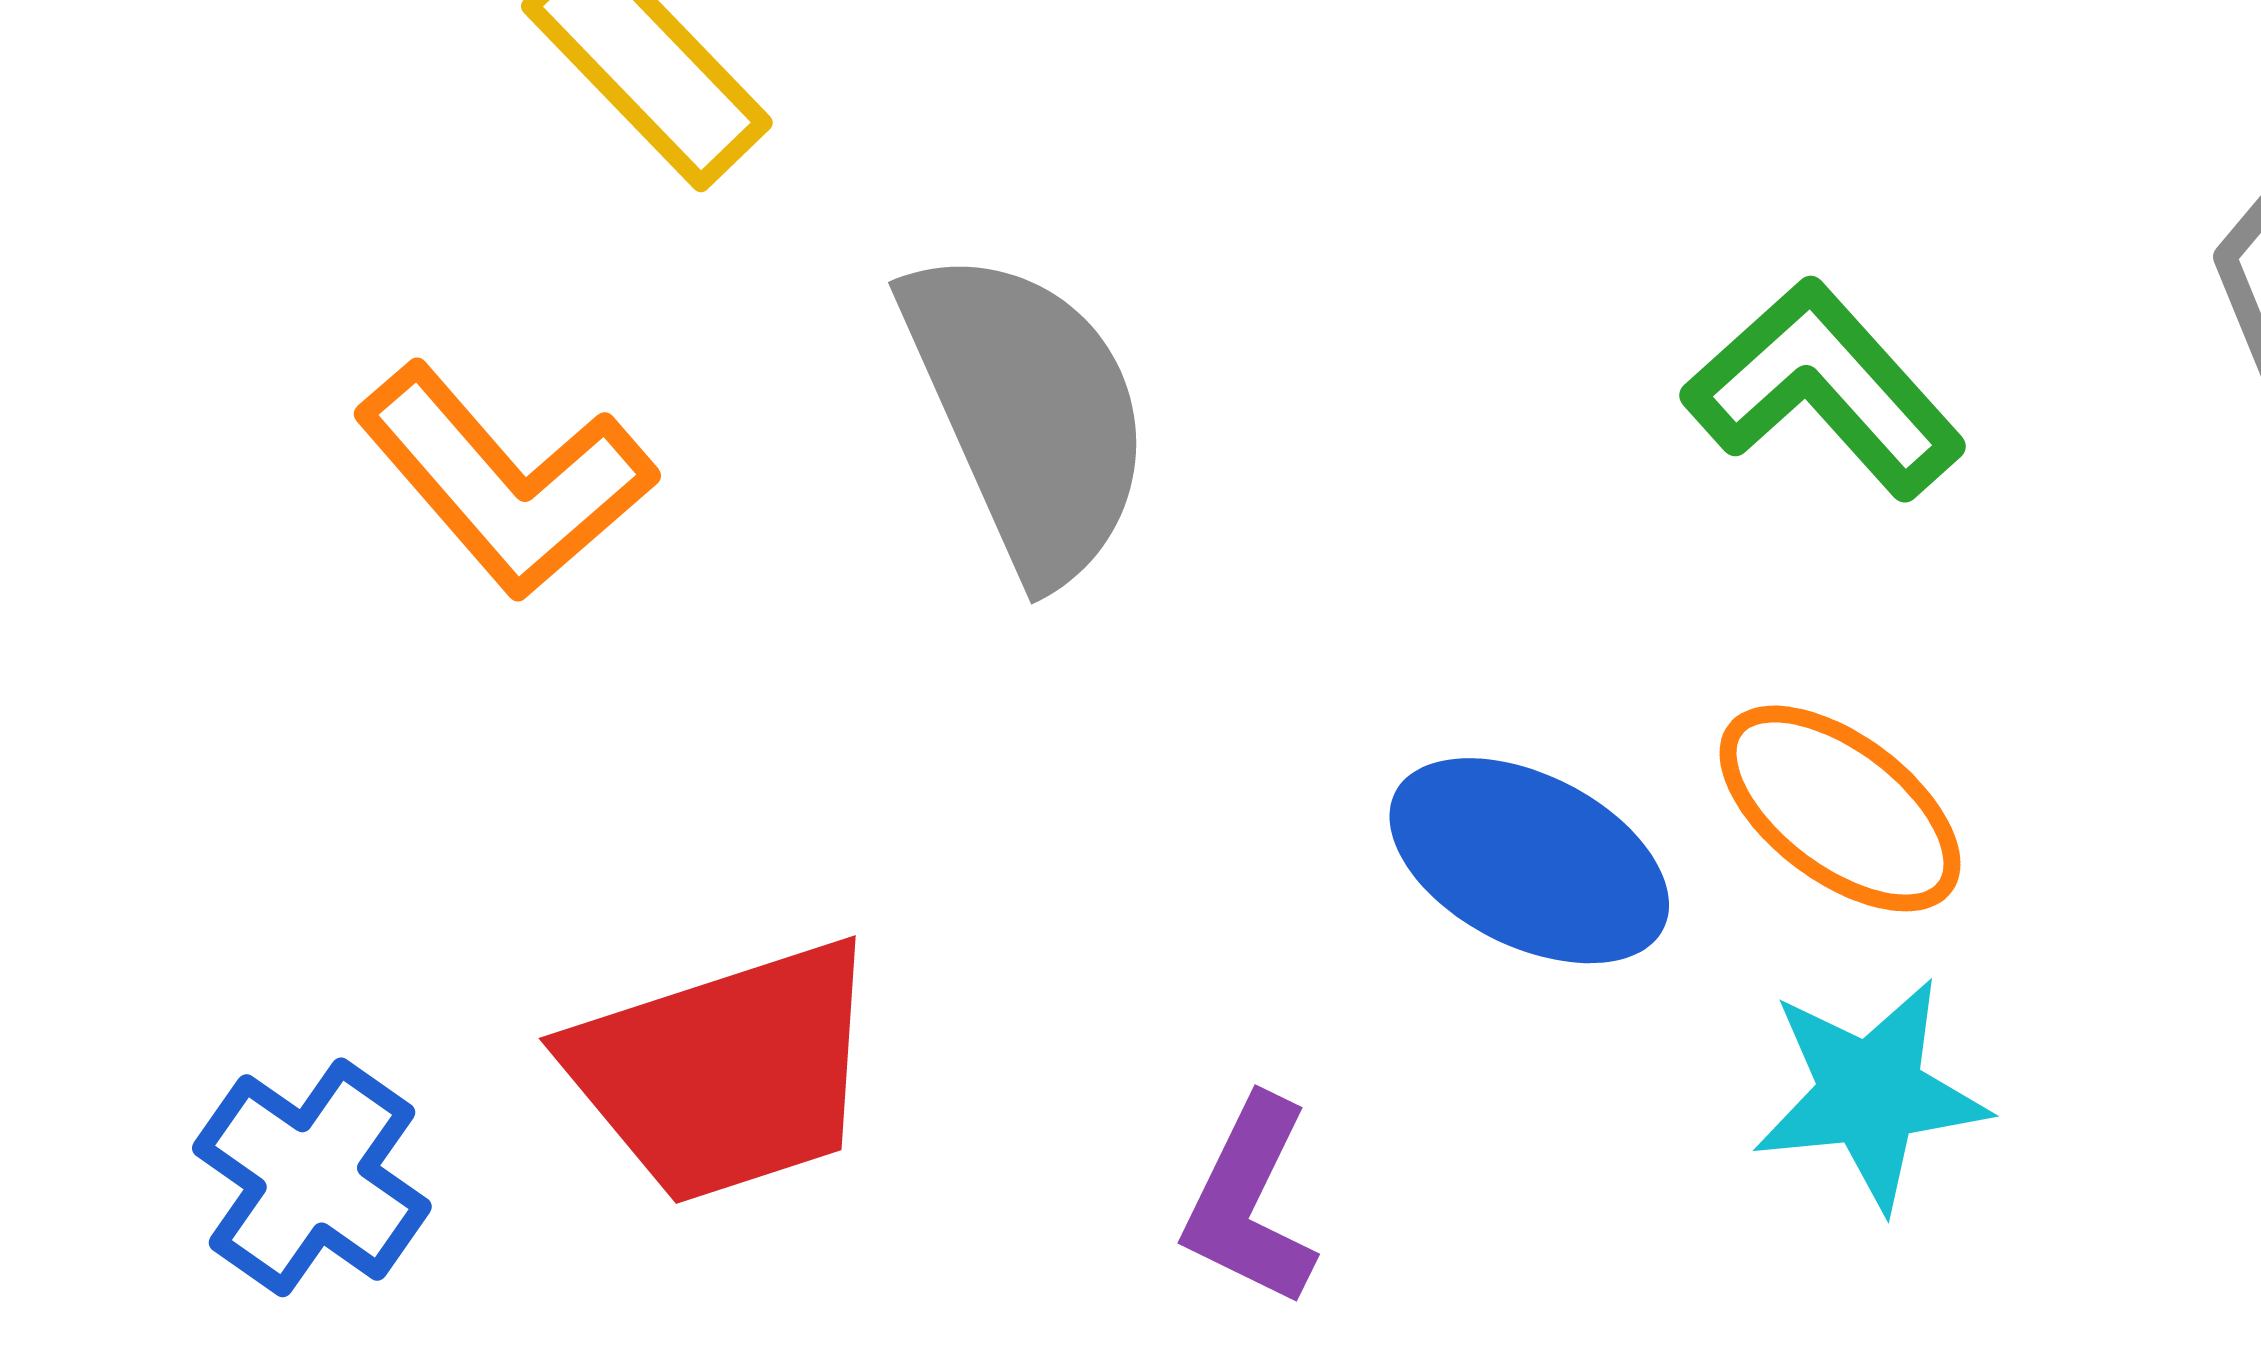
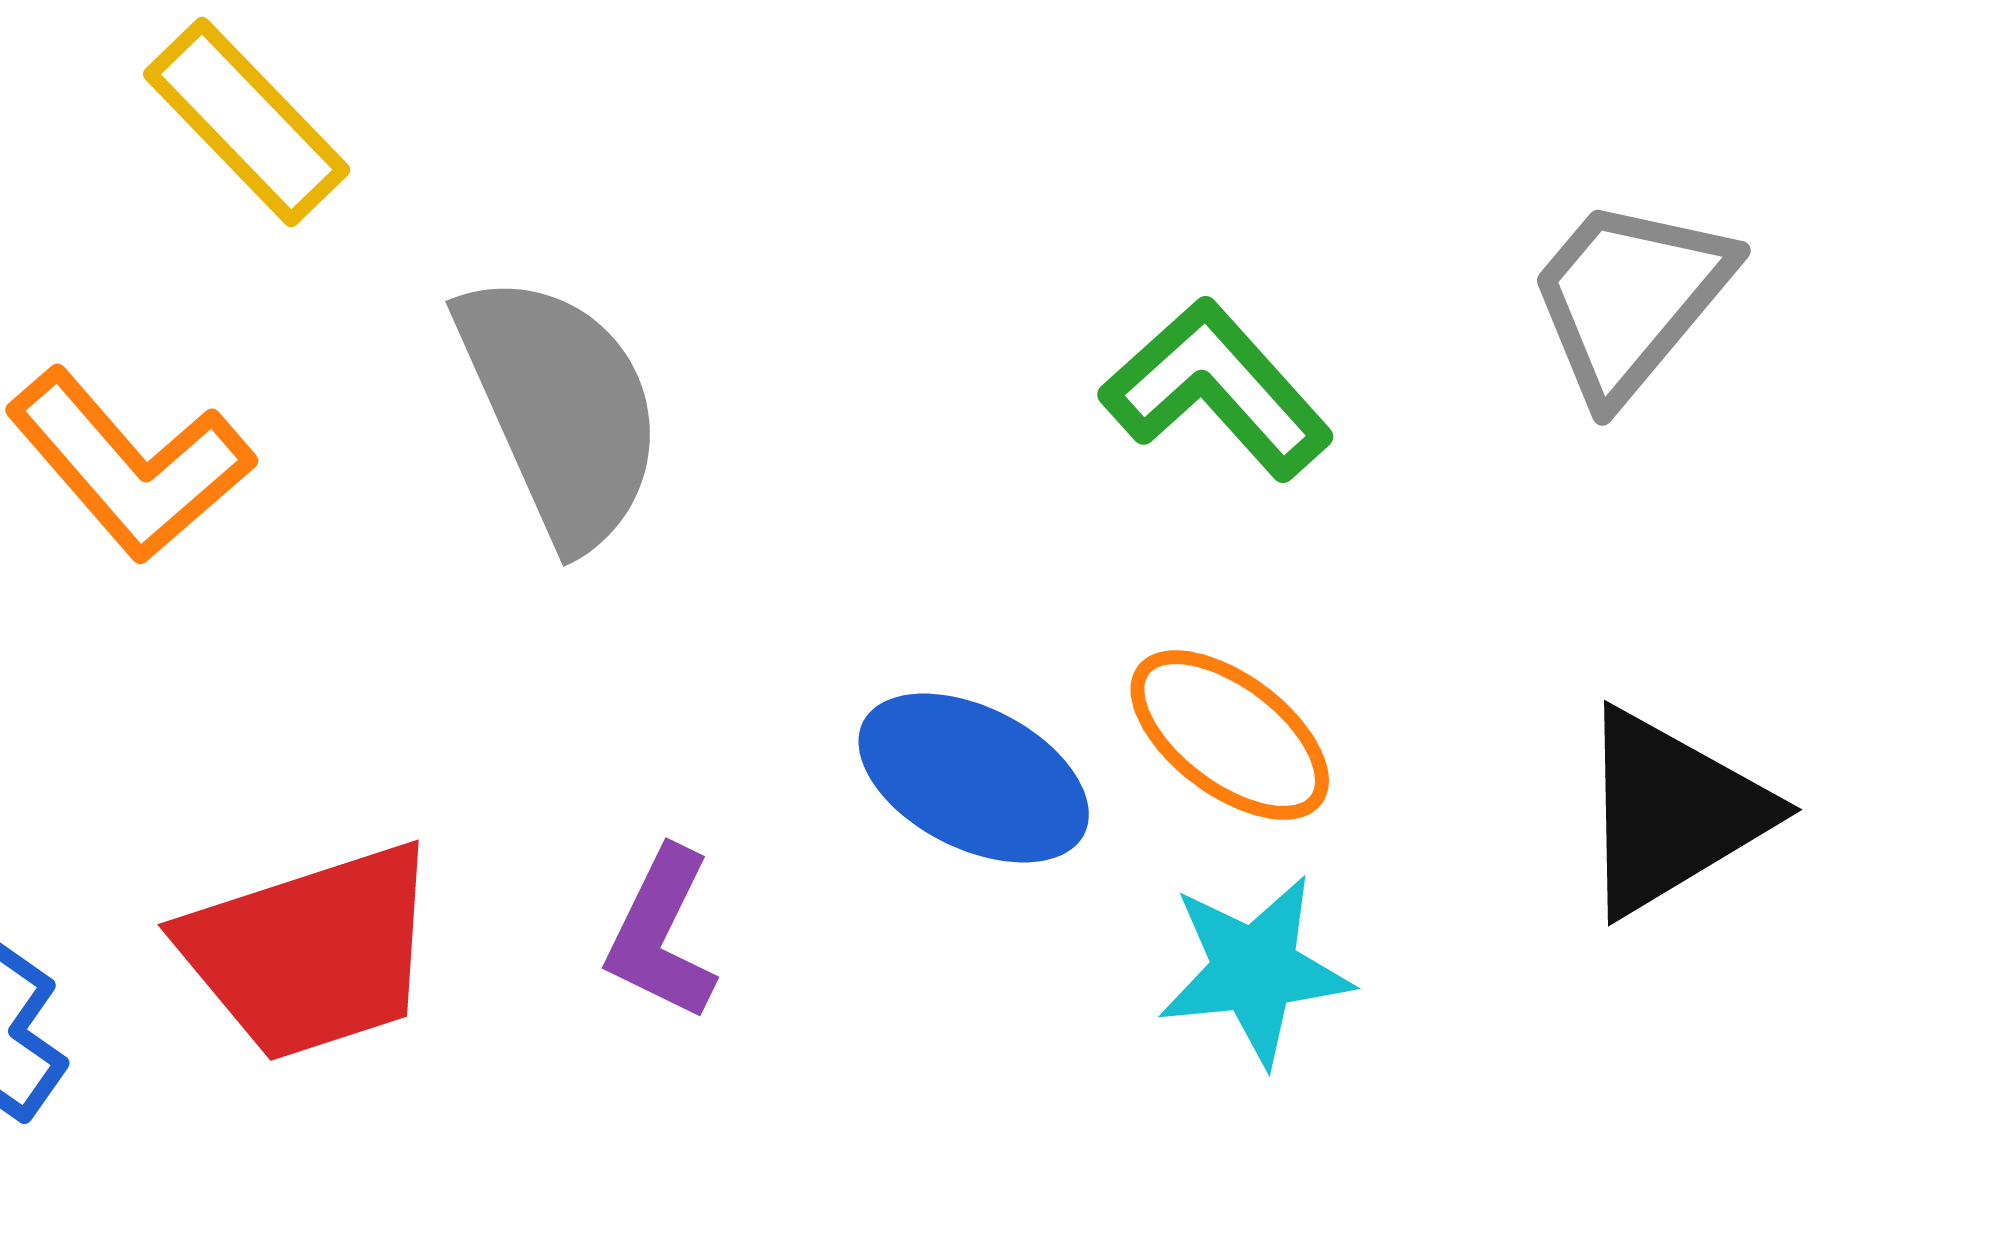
purple L-shape: (1250, 1202) -> (662, 934), moved

